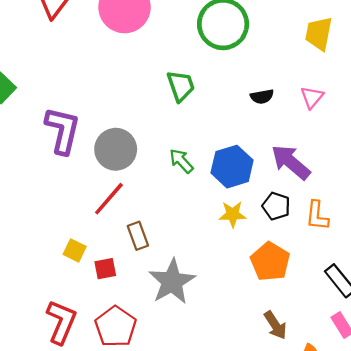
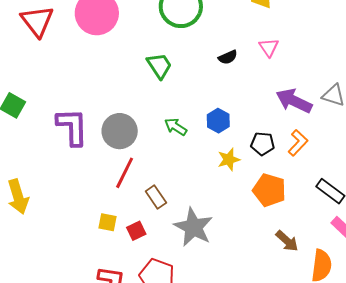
purple arrow: (291, 162) -> (294, 101), moved
blue hexagon: (232, 167) -> (218, 121), size x0.7
orange L-shape: (317, 216) -> (298, 143), turned -128

